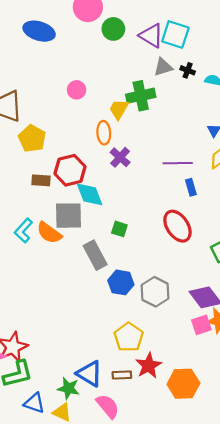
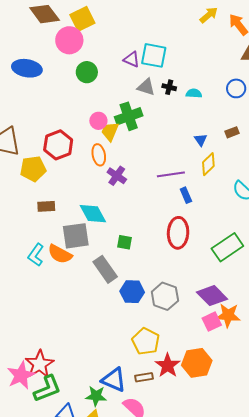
green circle: (113, 29) -> (87, 72), moved
purple triangle: (151, 36) -> (131, 59), size x0.7
gray triangle: (163, 67) -> (146, 87), turned 42
pink circle: (77, 90) -> (98, 121), moved
yellow pentagon: (32, 139) -> (33, 169), turned -30
red hexagon: (70, 170) -> (58, 145), moved
red ellipse: (177, 226) -> (178, 233), turned 44
orange hexagon: (183, 384) -> (197, 363), moved

